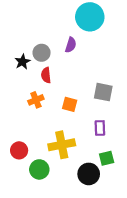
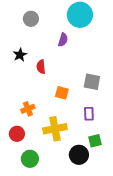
gray circle: (42, 53) -> (31, 19), moved
orange cross: (36, 100) -> (28, 109), moved
green circle: (39, 169) -> (30, 159), moved

